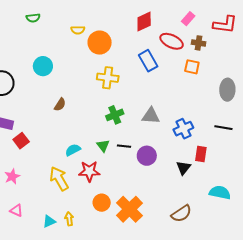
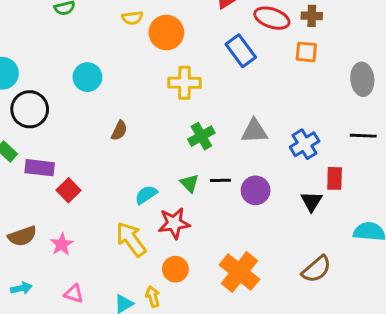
orange circle: (102, 203) -> (175, 269), moved

